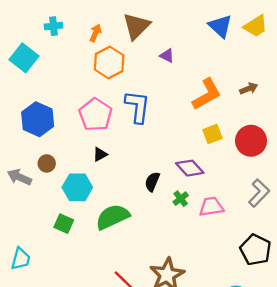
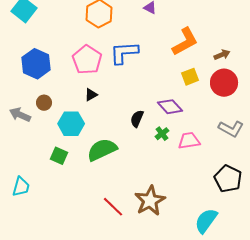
brown arrow: (249, 89) -> (222, 55), moved
blue L-shape: (138, 107) -> (124, 53), turned -100
gray L-shape: (259, 193) -> (231, 129), turned 75

